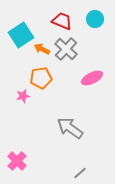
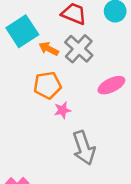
pink star: (23, 96) -> (62, 110), moved
gray arrow: (70, 128) -> (84, 148), turned -144

